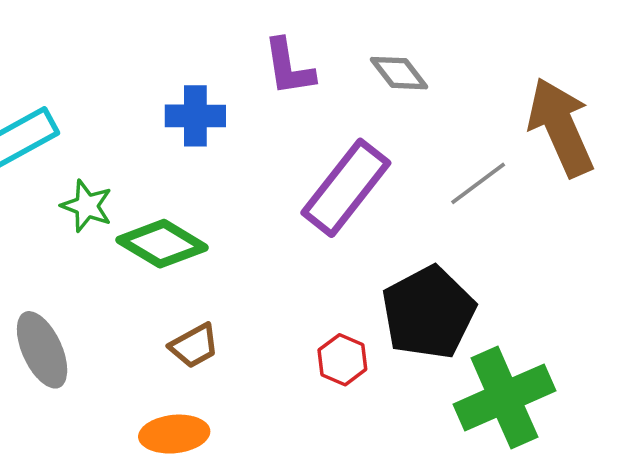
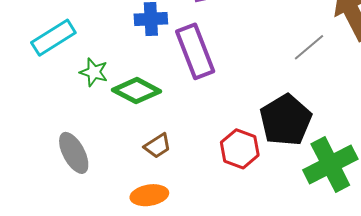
purple rectangle: (346, 188) -> (195, 51), moved, turned -56
red hexagon: (342, 360) -> (240, 149), size x1.4

